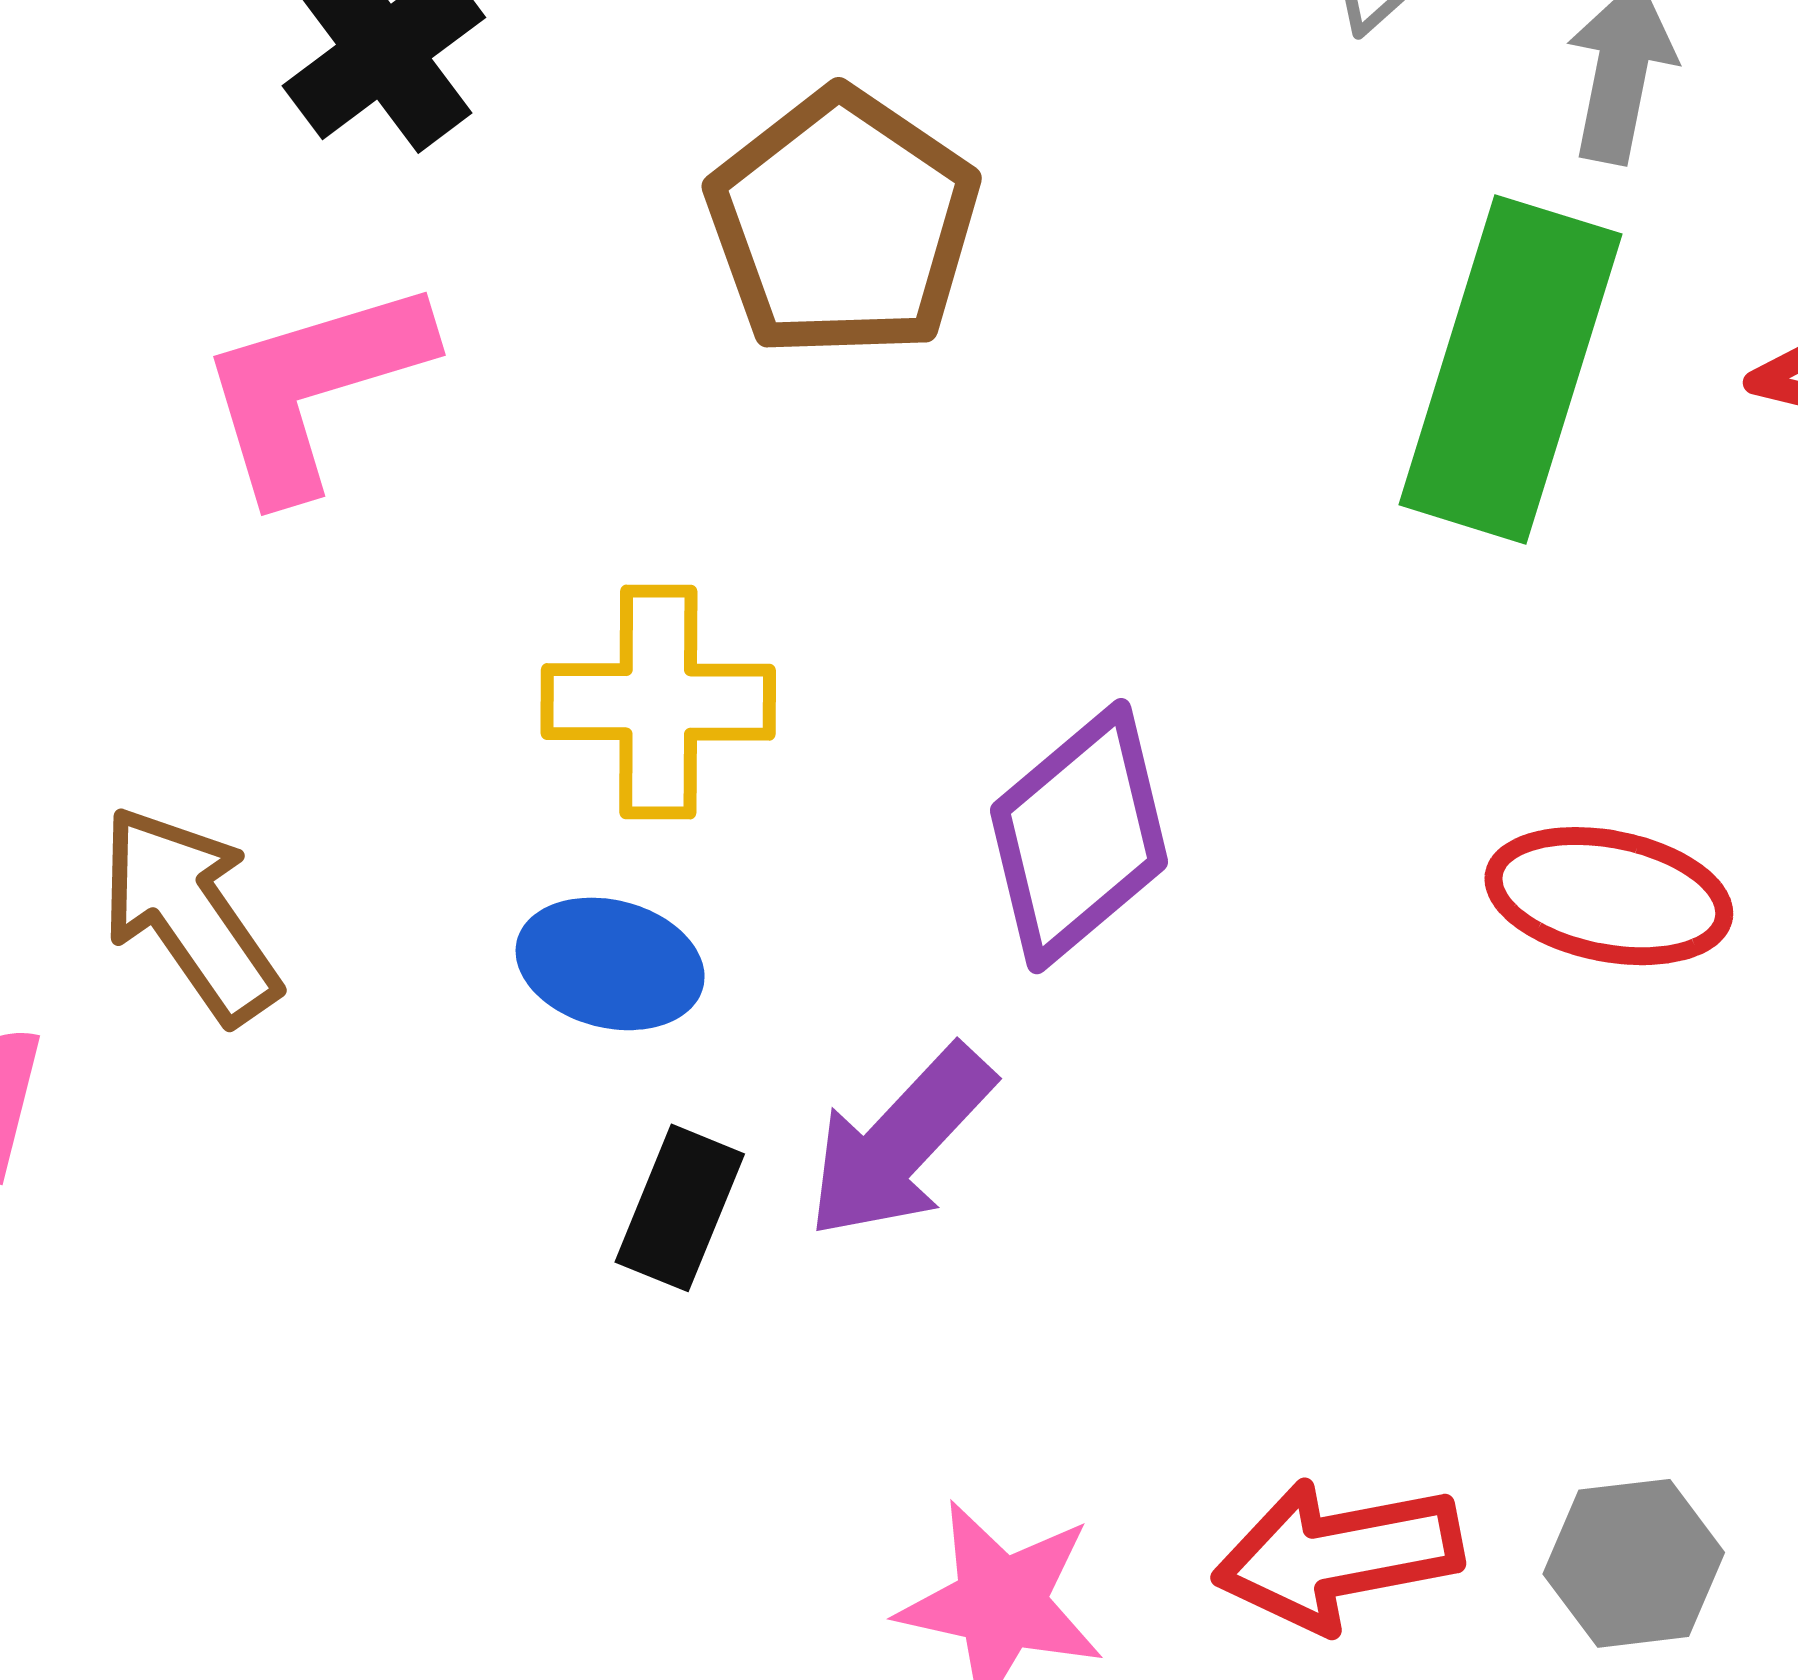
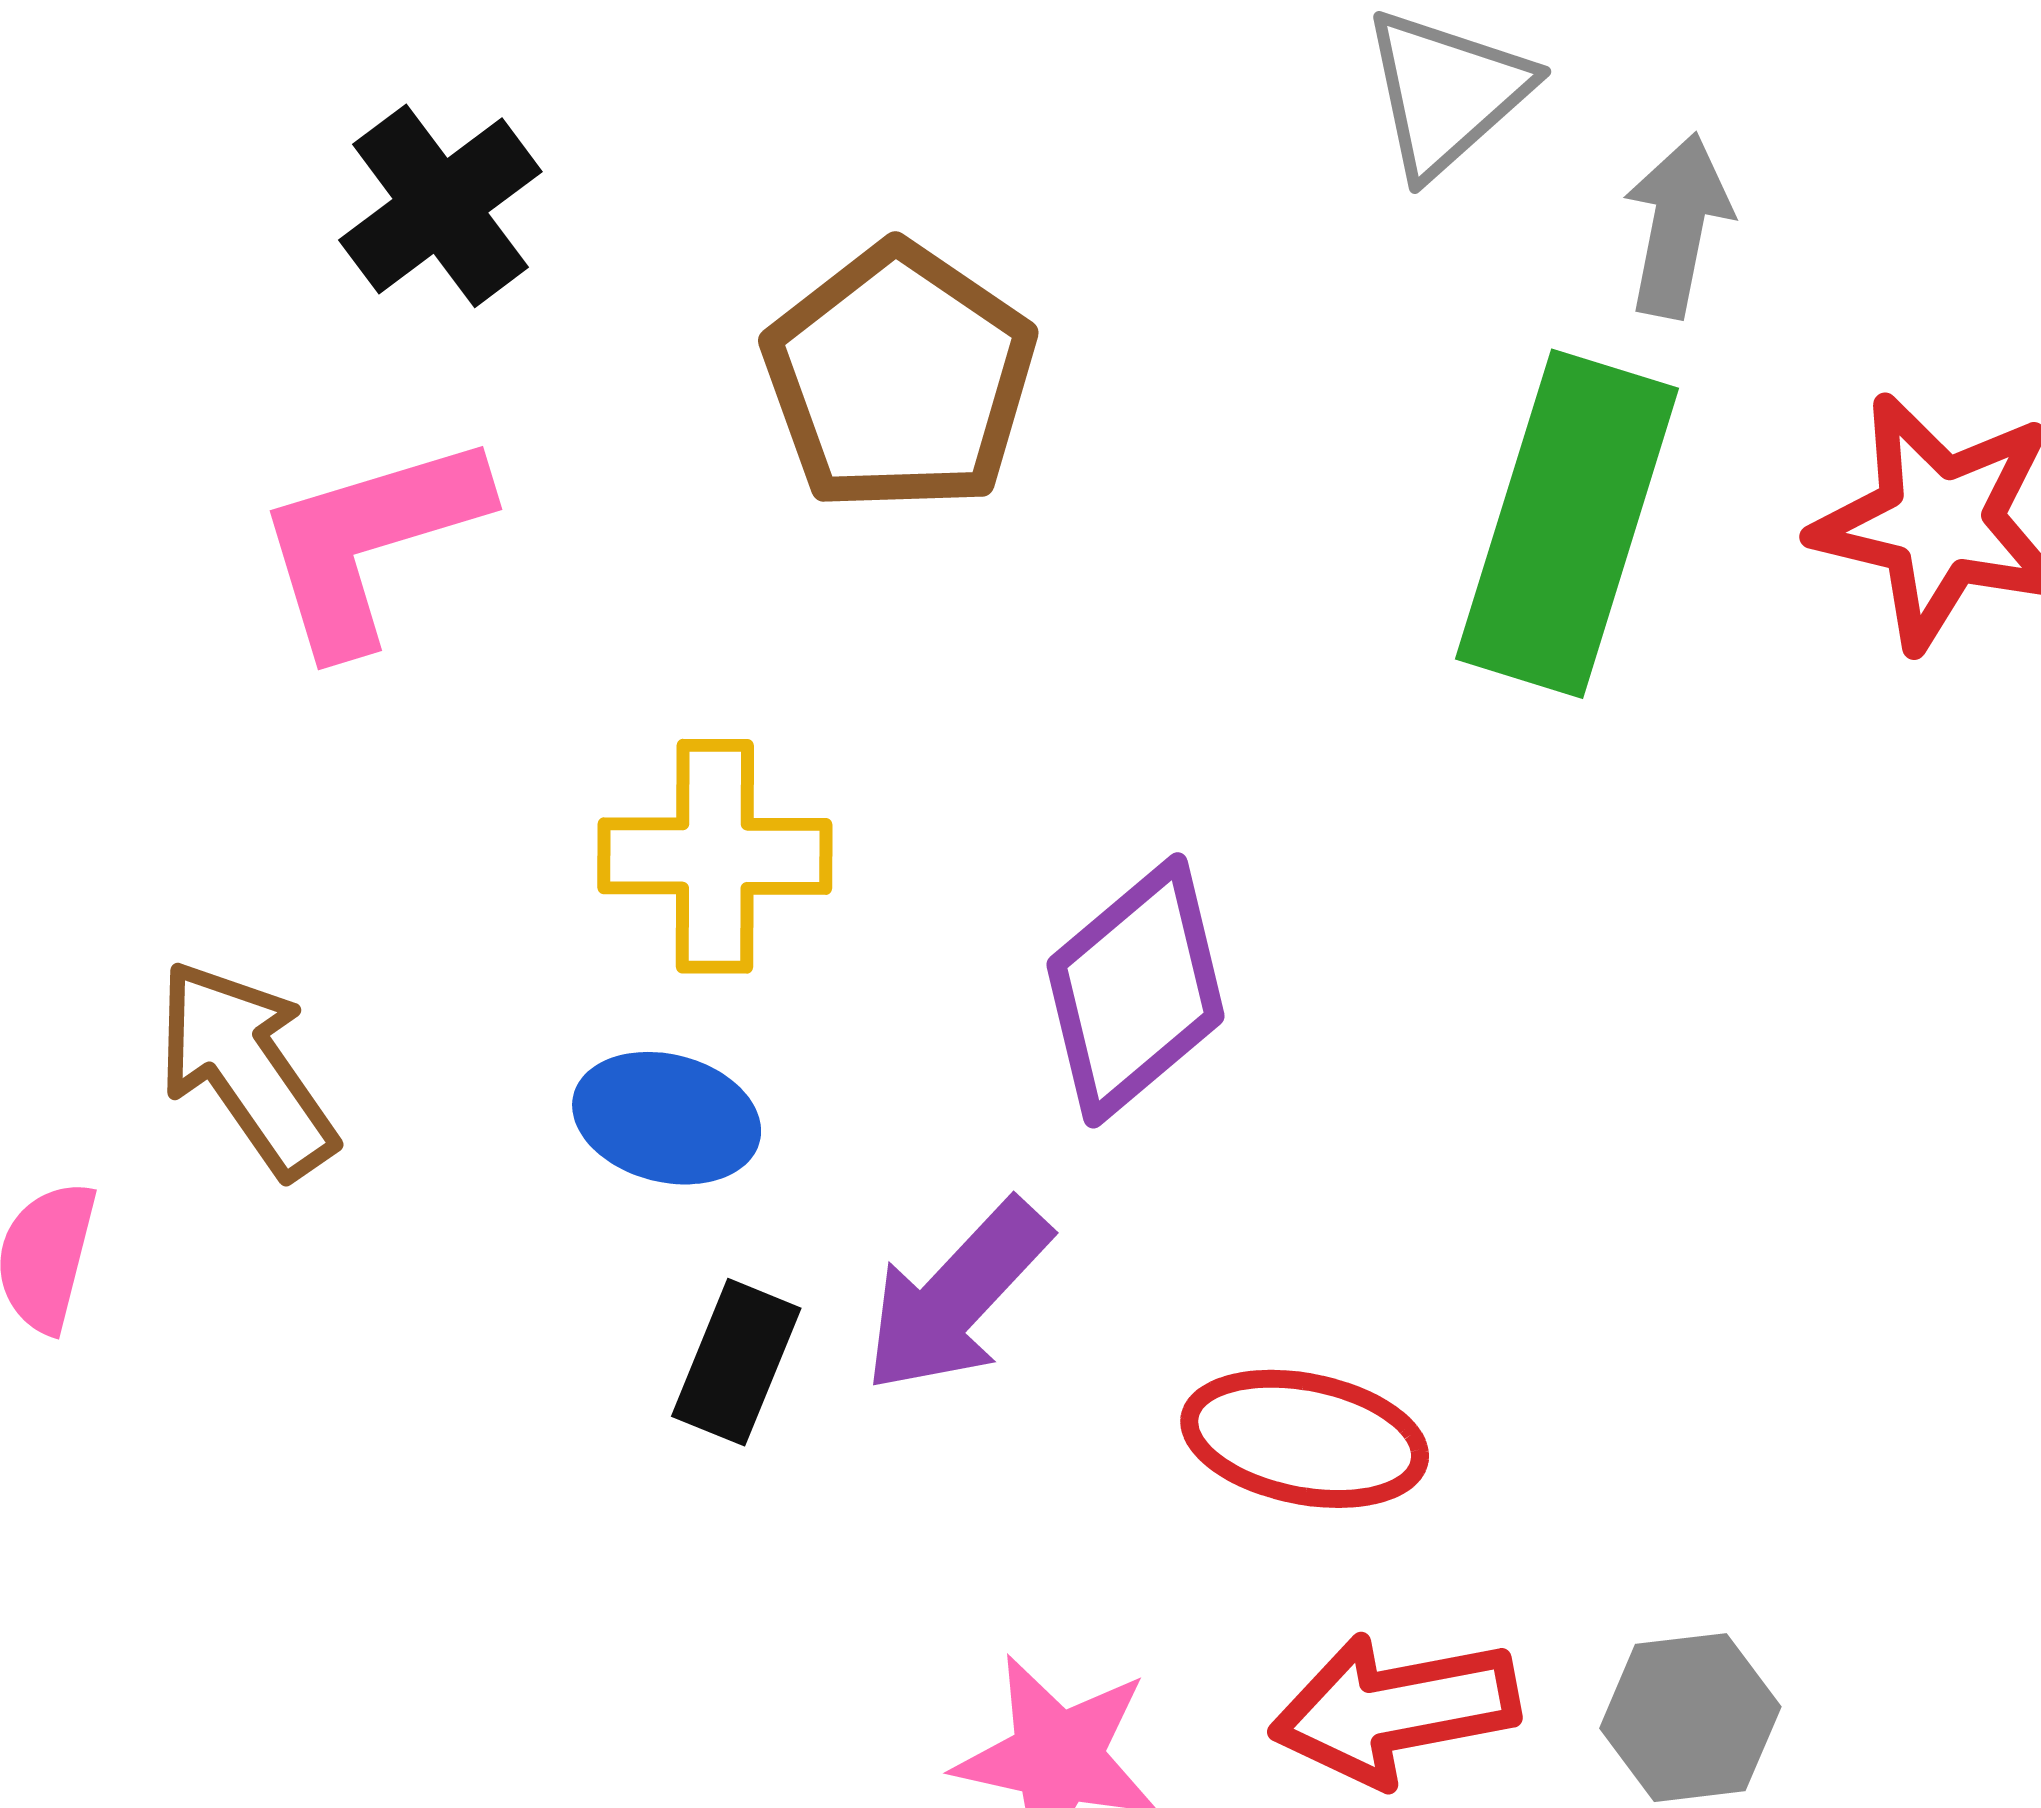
red ellipse: (1609, 896) -> (1305, 1439), moved

